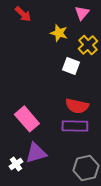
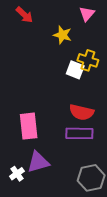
yellow cross: (88, 45) -> (88, 60), moved, turned -30
pink rectangle: (27, 119) -> (29, 126), turned 35

